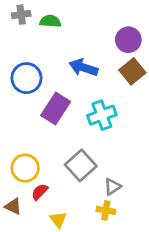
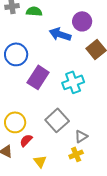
purple circle: (128, 40) -> (82, 21), moved
blue arrow: (83, 67) -> (60, 34), moved
yellow cross: (106, 210) -> (76, 154), turned -32

